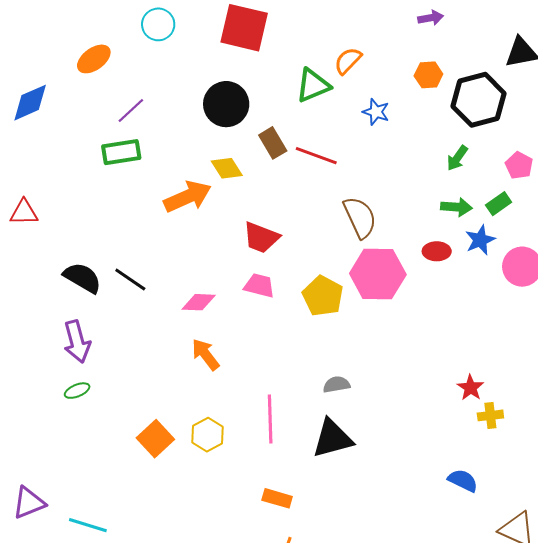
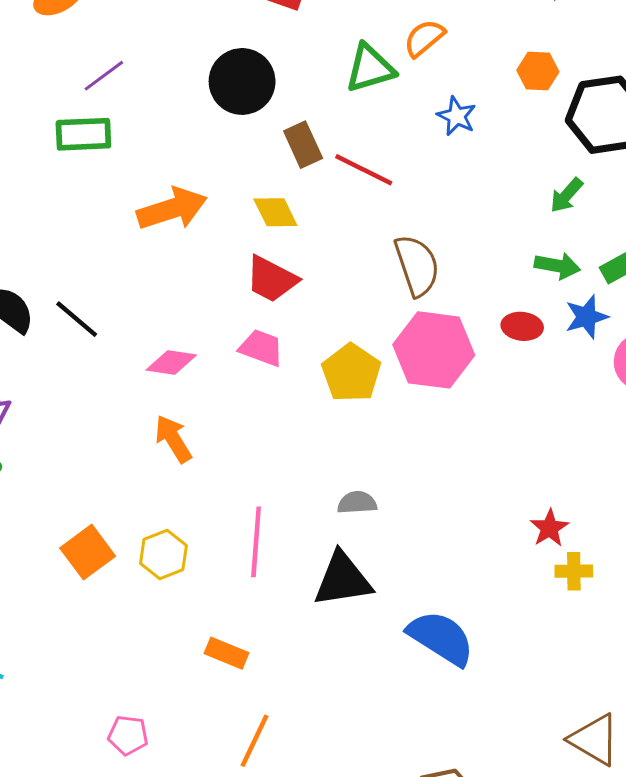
yellow diamond: (227, 168) -> (275, 212), moved
blue semicircle: (463, 480) -> (441, 638), moved, size x1.6
orange rectangle: (277, 498) -> (226, 653), moved

